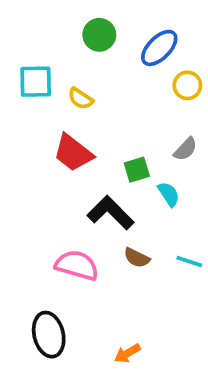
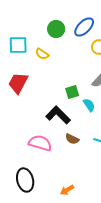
green circle: (99, 35) -> (56, 29), moved
red trapezoid: (73, 153) -> (18, 83), moved, turned 80

